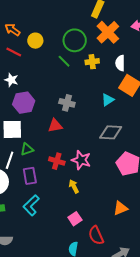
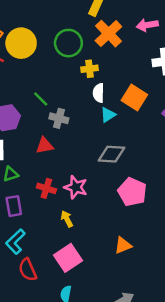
yellow circle: (35, 41) -> (21, 43), size x1.6
green line: (64, 61) -> (41, 99), moved
white semicircle: (120, 63) -> (99, 93), moved
pink square: (75, 219) -> (68, 258), size x1.6
red semicircle: (96, 235) -> (28, 270), moved

